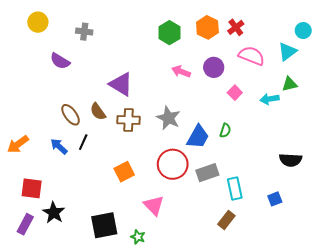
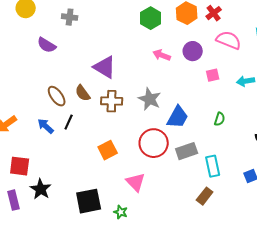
pink square: (235, 93) -> (213, 75), turned 32
green semicircle: (225, 131) -> (220, 119), moved
purple rectangle: (25, 224) -> (14, 200), turned -42

